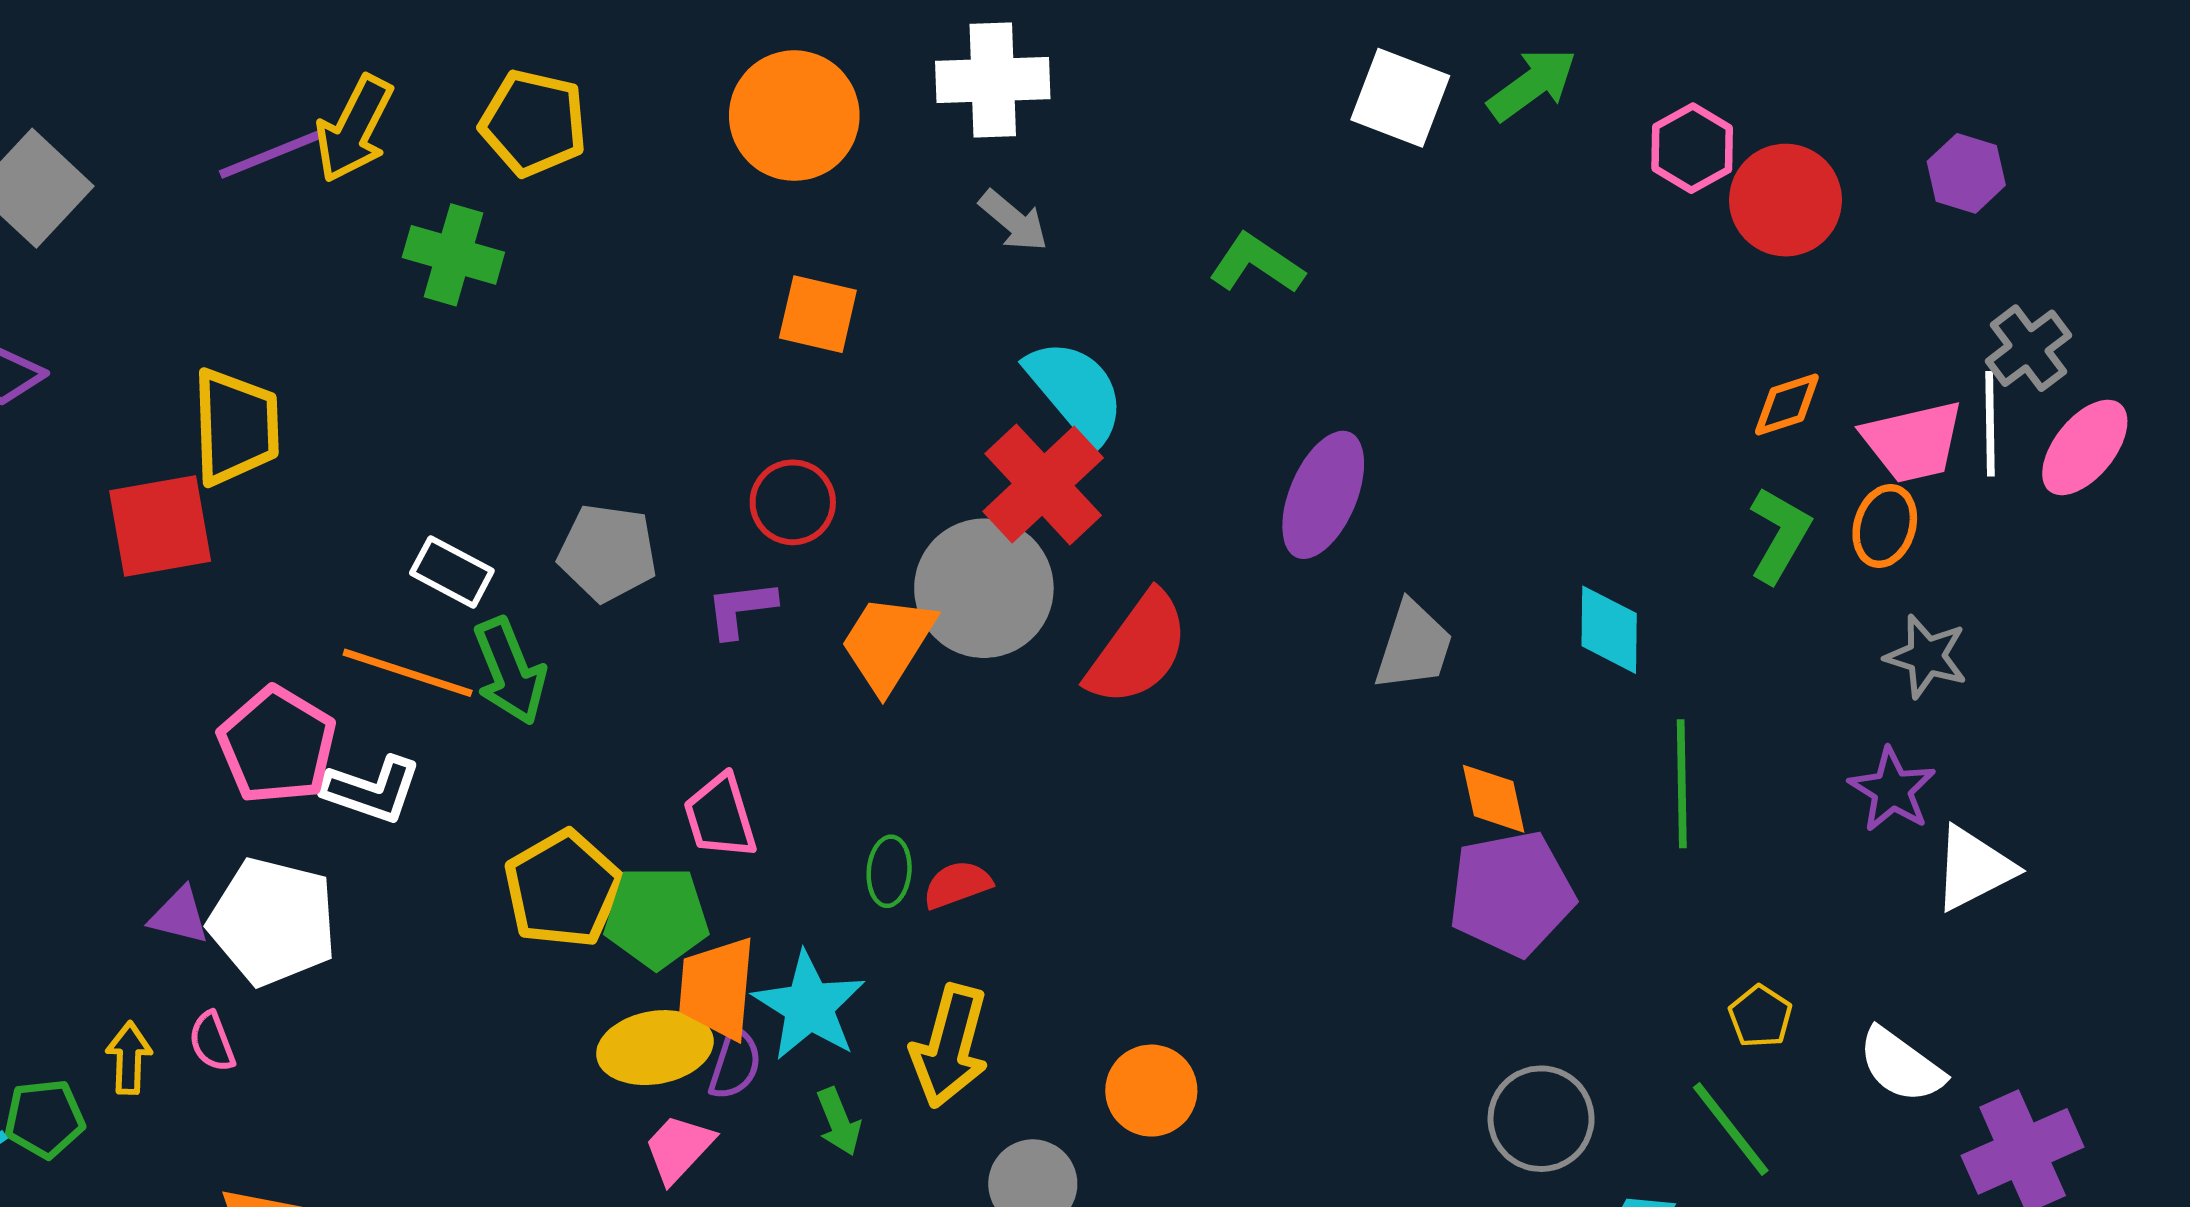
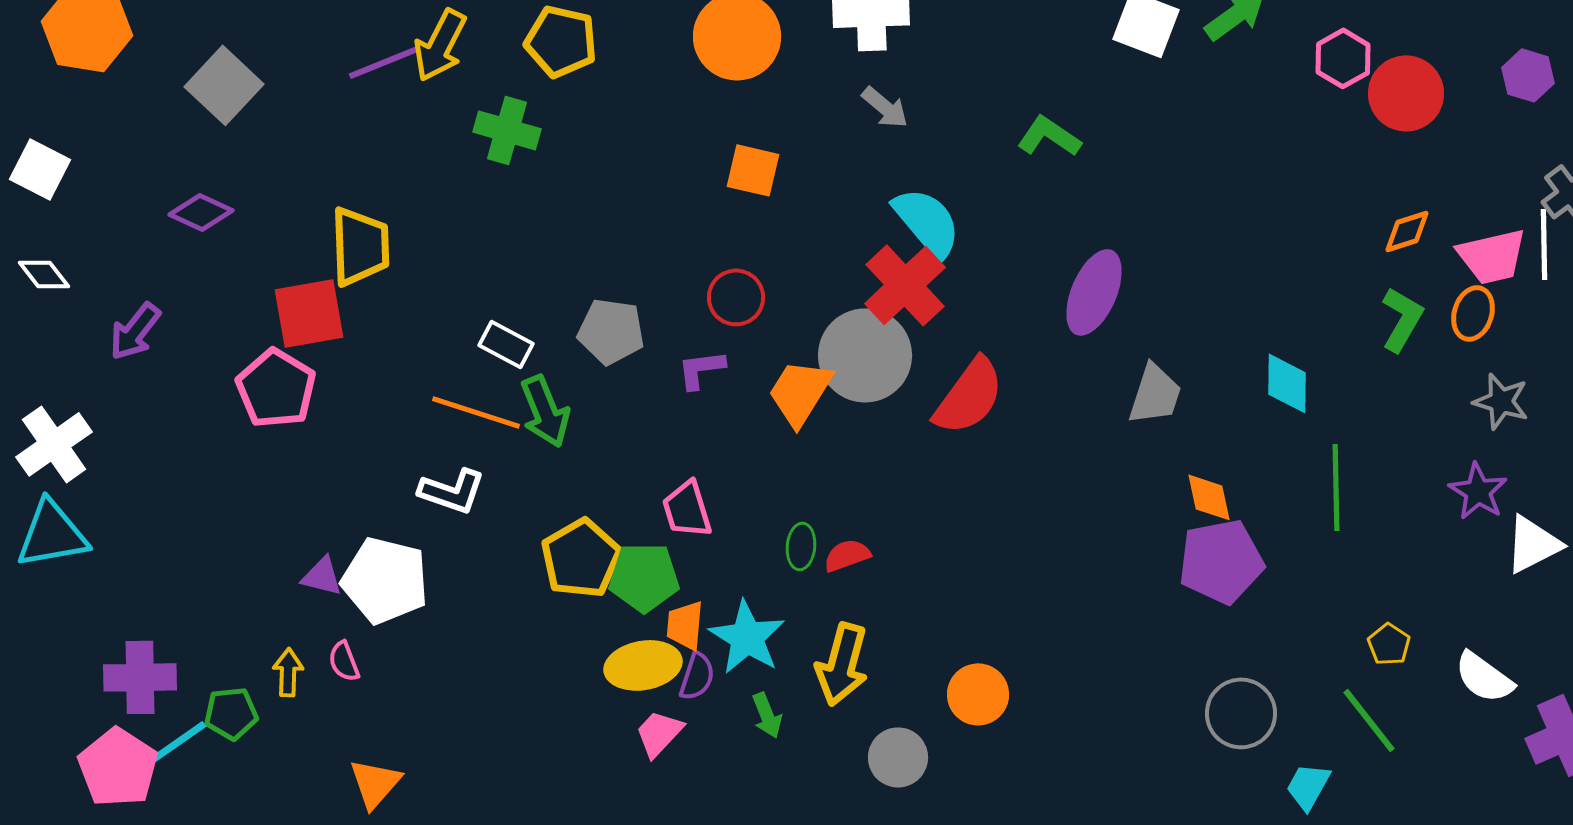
pink pentagon: (277, 745) -> (276, 388), moved
orange trapezoid: (717, 988) -> (685, 625), size x0.7

